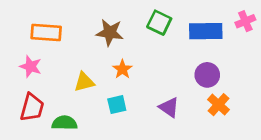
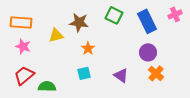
blue rectangle: (206, 31) -> (147, 21), turned 65
orange rectangle: (46, 33) -> (21, 22), moved
yellow triangle: (84, 82) -> (56, 35), moved
red trapezoid: (32, 107) -> (24, 75), turned -145

